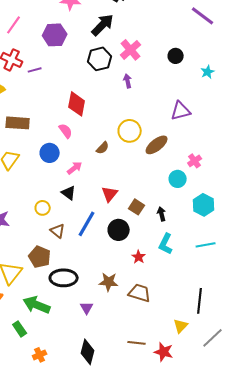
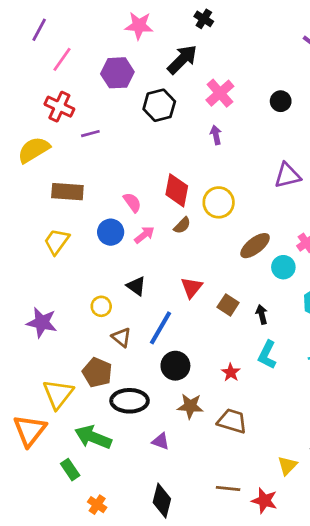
black hexagon: (100, 59) -> (159, 105), moved
purple line: (35, 70) -> (90, 134), moved
red diamond: (77, 104) -> (177, 190), moved
brown ellipse: (157, 145) -> (255, 246), moved
pink arrow: (75, 168) -> (144, 235), moved
black circle: (119, 230) -> (175, 366), moved
purple triangle: (87, 308) -> (161, 441), turned -40
orange cross: (40, 355) -> (97, 505), turned -32

